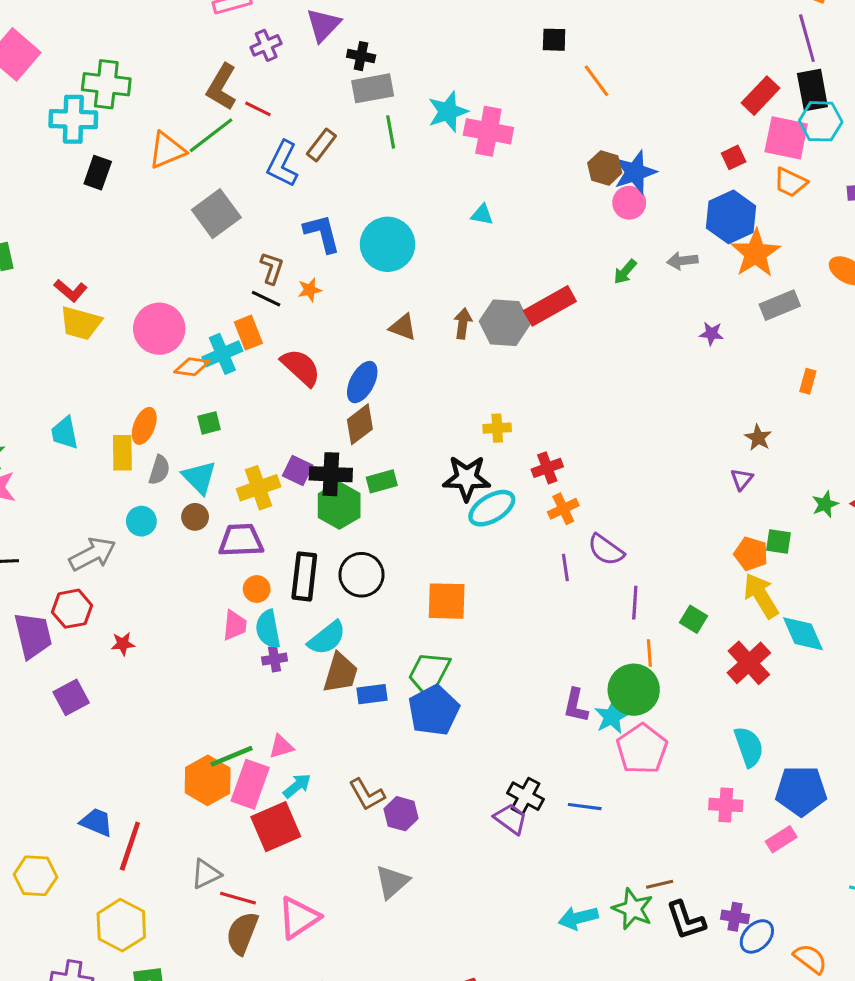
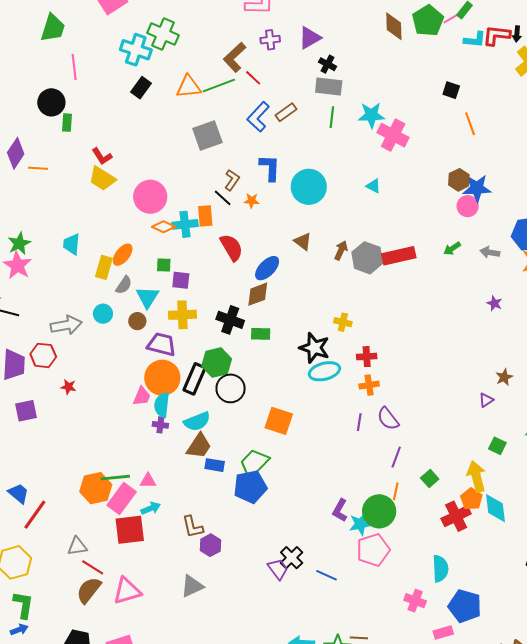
purple square: (298, 470) -> (181, 280), moved, turned -36
green hexagon: (339, 505) -> (217, 363), moved
orange pentagon: (751, 554) -> (471, 499), moved
orange circle: (257, 589) -> (162, 378), size x2.0

